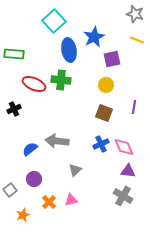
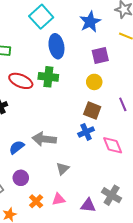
blue star: (94, 37) -> (90, 22), moved
purple line: (134, 107) -> (123, 104), turned -32
blue cross: (101, 144) -> (86, 132), moved
purple triangle: (128, 171) -> (88, 205), moved

